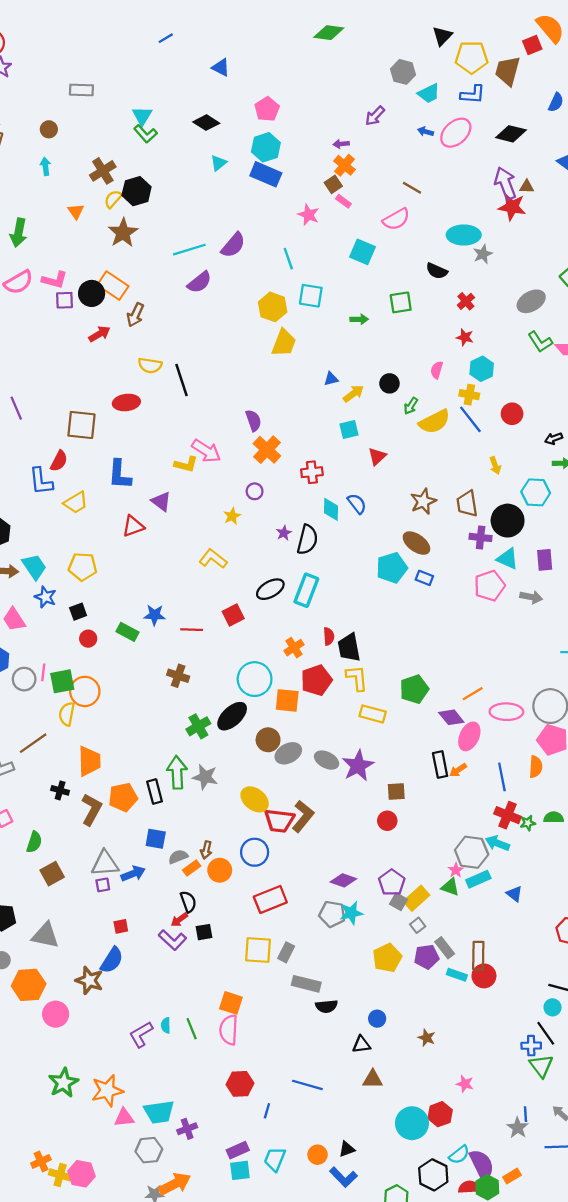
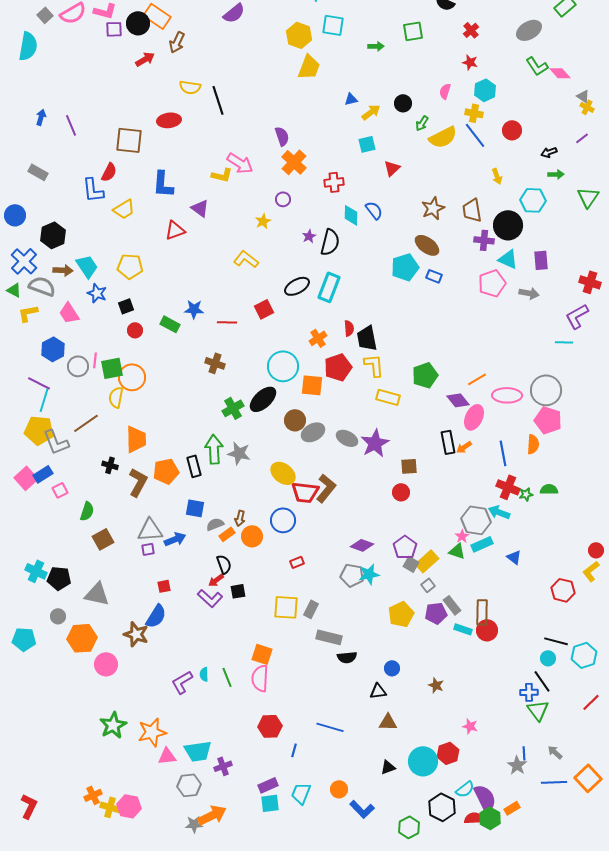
red rectangle: (270, 899) -> (297, 562), size x0.5
black triangle: (347, 1149) -> (388, 767), moved

